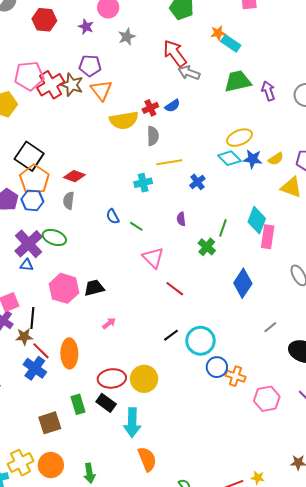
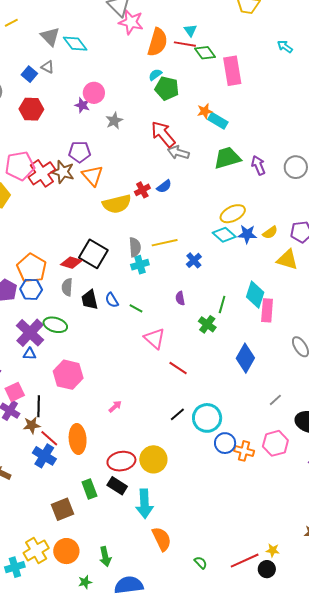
purple star: (86, 27) -> (82, 105), moved
gray semicircle: (153, 136) -> (135, 247), moved
black square: (29, 156) -> (93, 254), moved
black trapezoid: (94, 288) -> (90, 300), moved, turned -85
pink hexagon: (267, 399) -> (275, 443), moved

